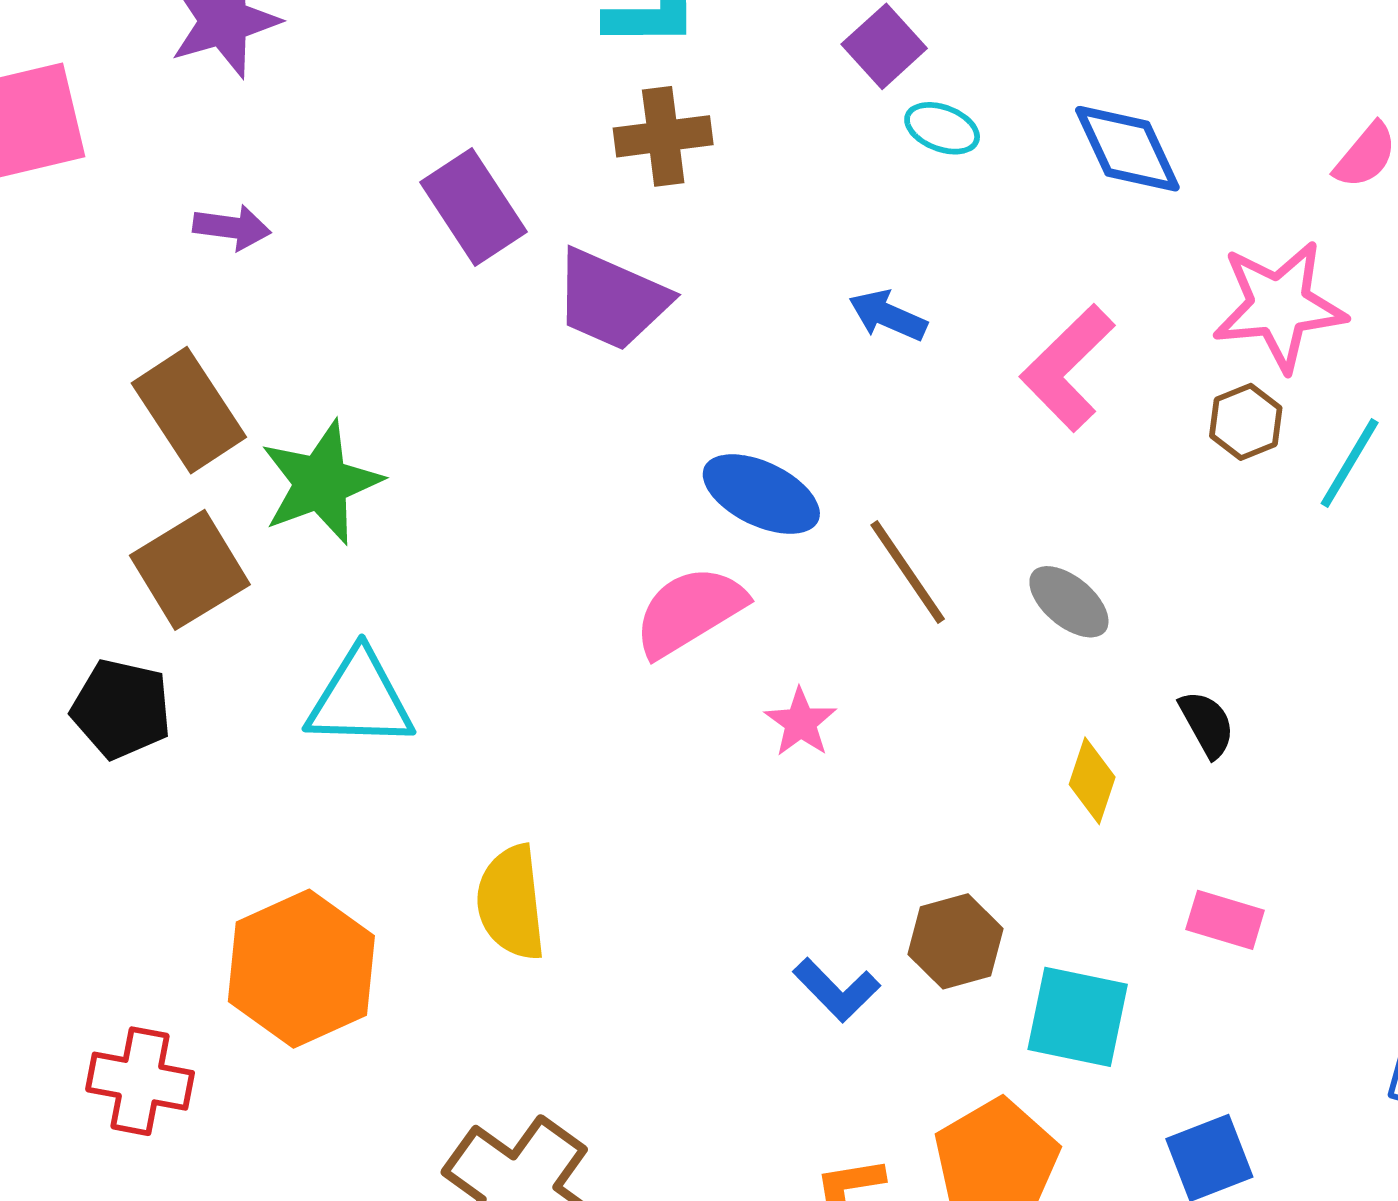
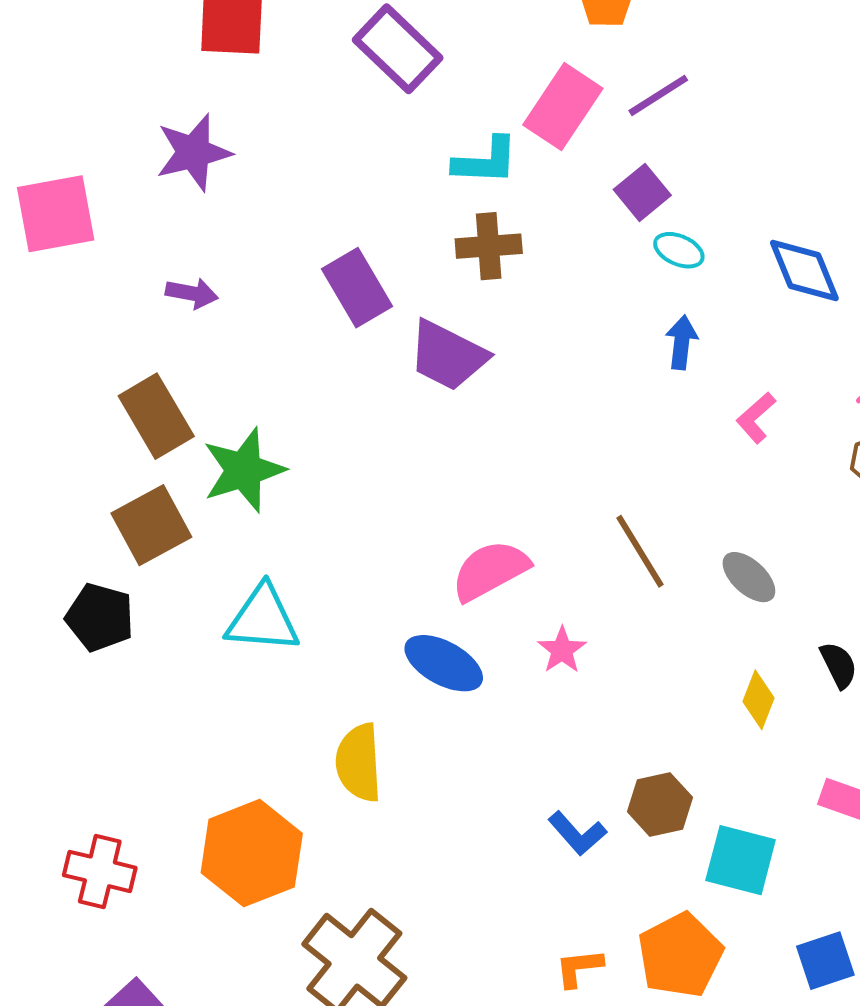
blue arrow: (888, 316) -> (682, 342), moved, turned 70
pink L-shape: (1067, 368) -> (756, 418), size x0.6
blue ellipse: (761, 494) -> (444, 663), moved
orange hexagon: (301, 969) -> (252, 853), moved

